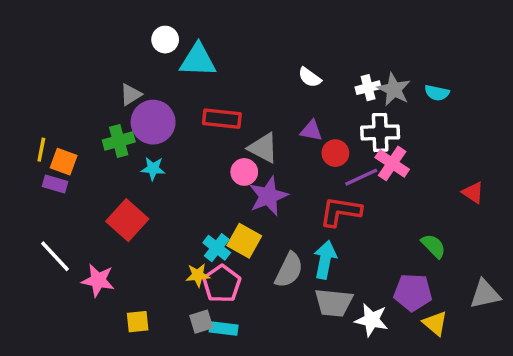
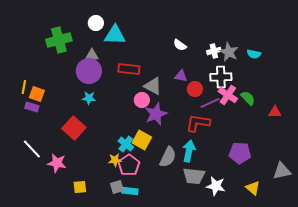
gray triangle: (131, 95) -> (92, 55), moved, turned 32
green cross: (119, 141) -> (59, 40), moved, size x1.4
red triangle: (473, 193) -> (275, 112), turned -32
green semicircle: (433, 246) -> (248, 98), moved
purple pentagon: (413, 292) -> (240, 153), moved

